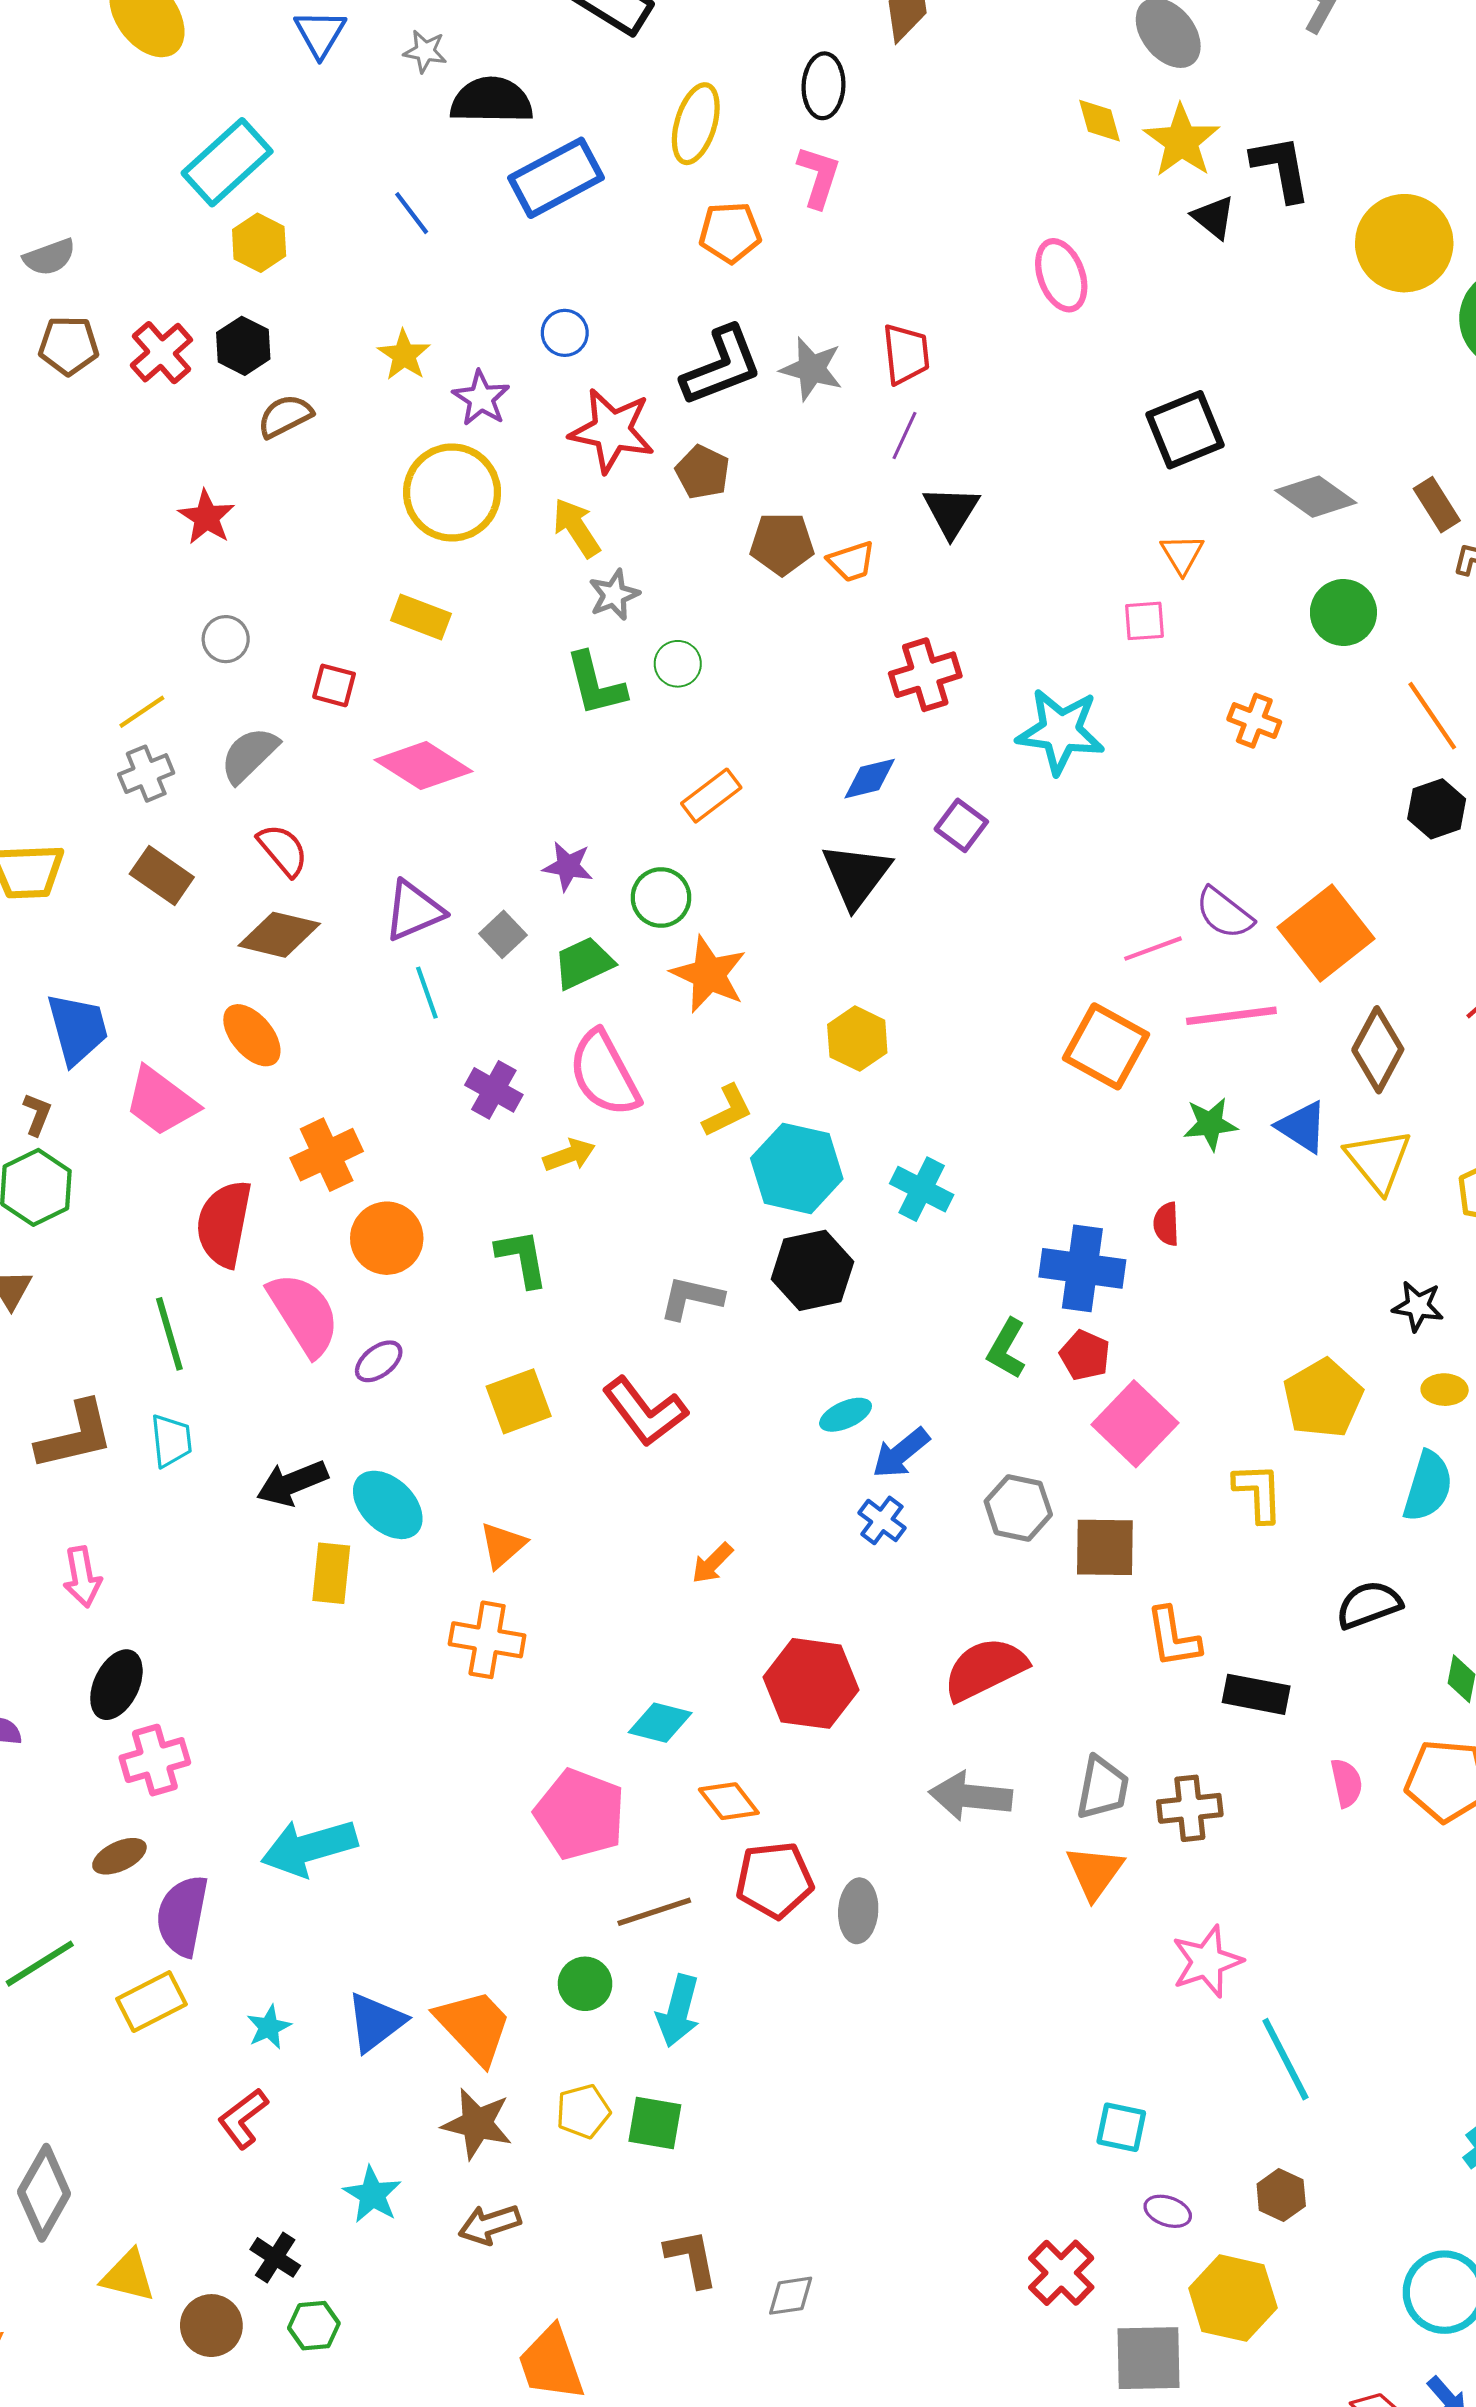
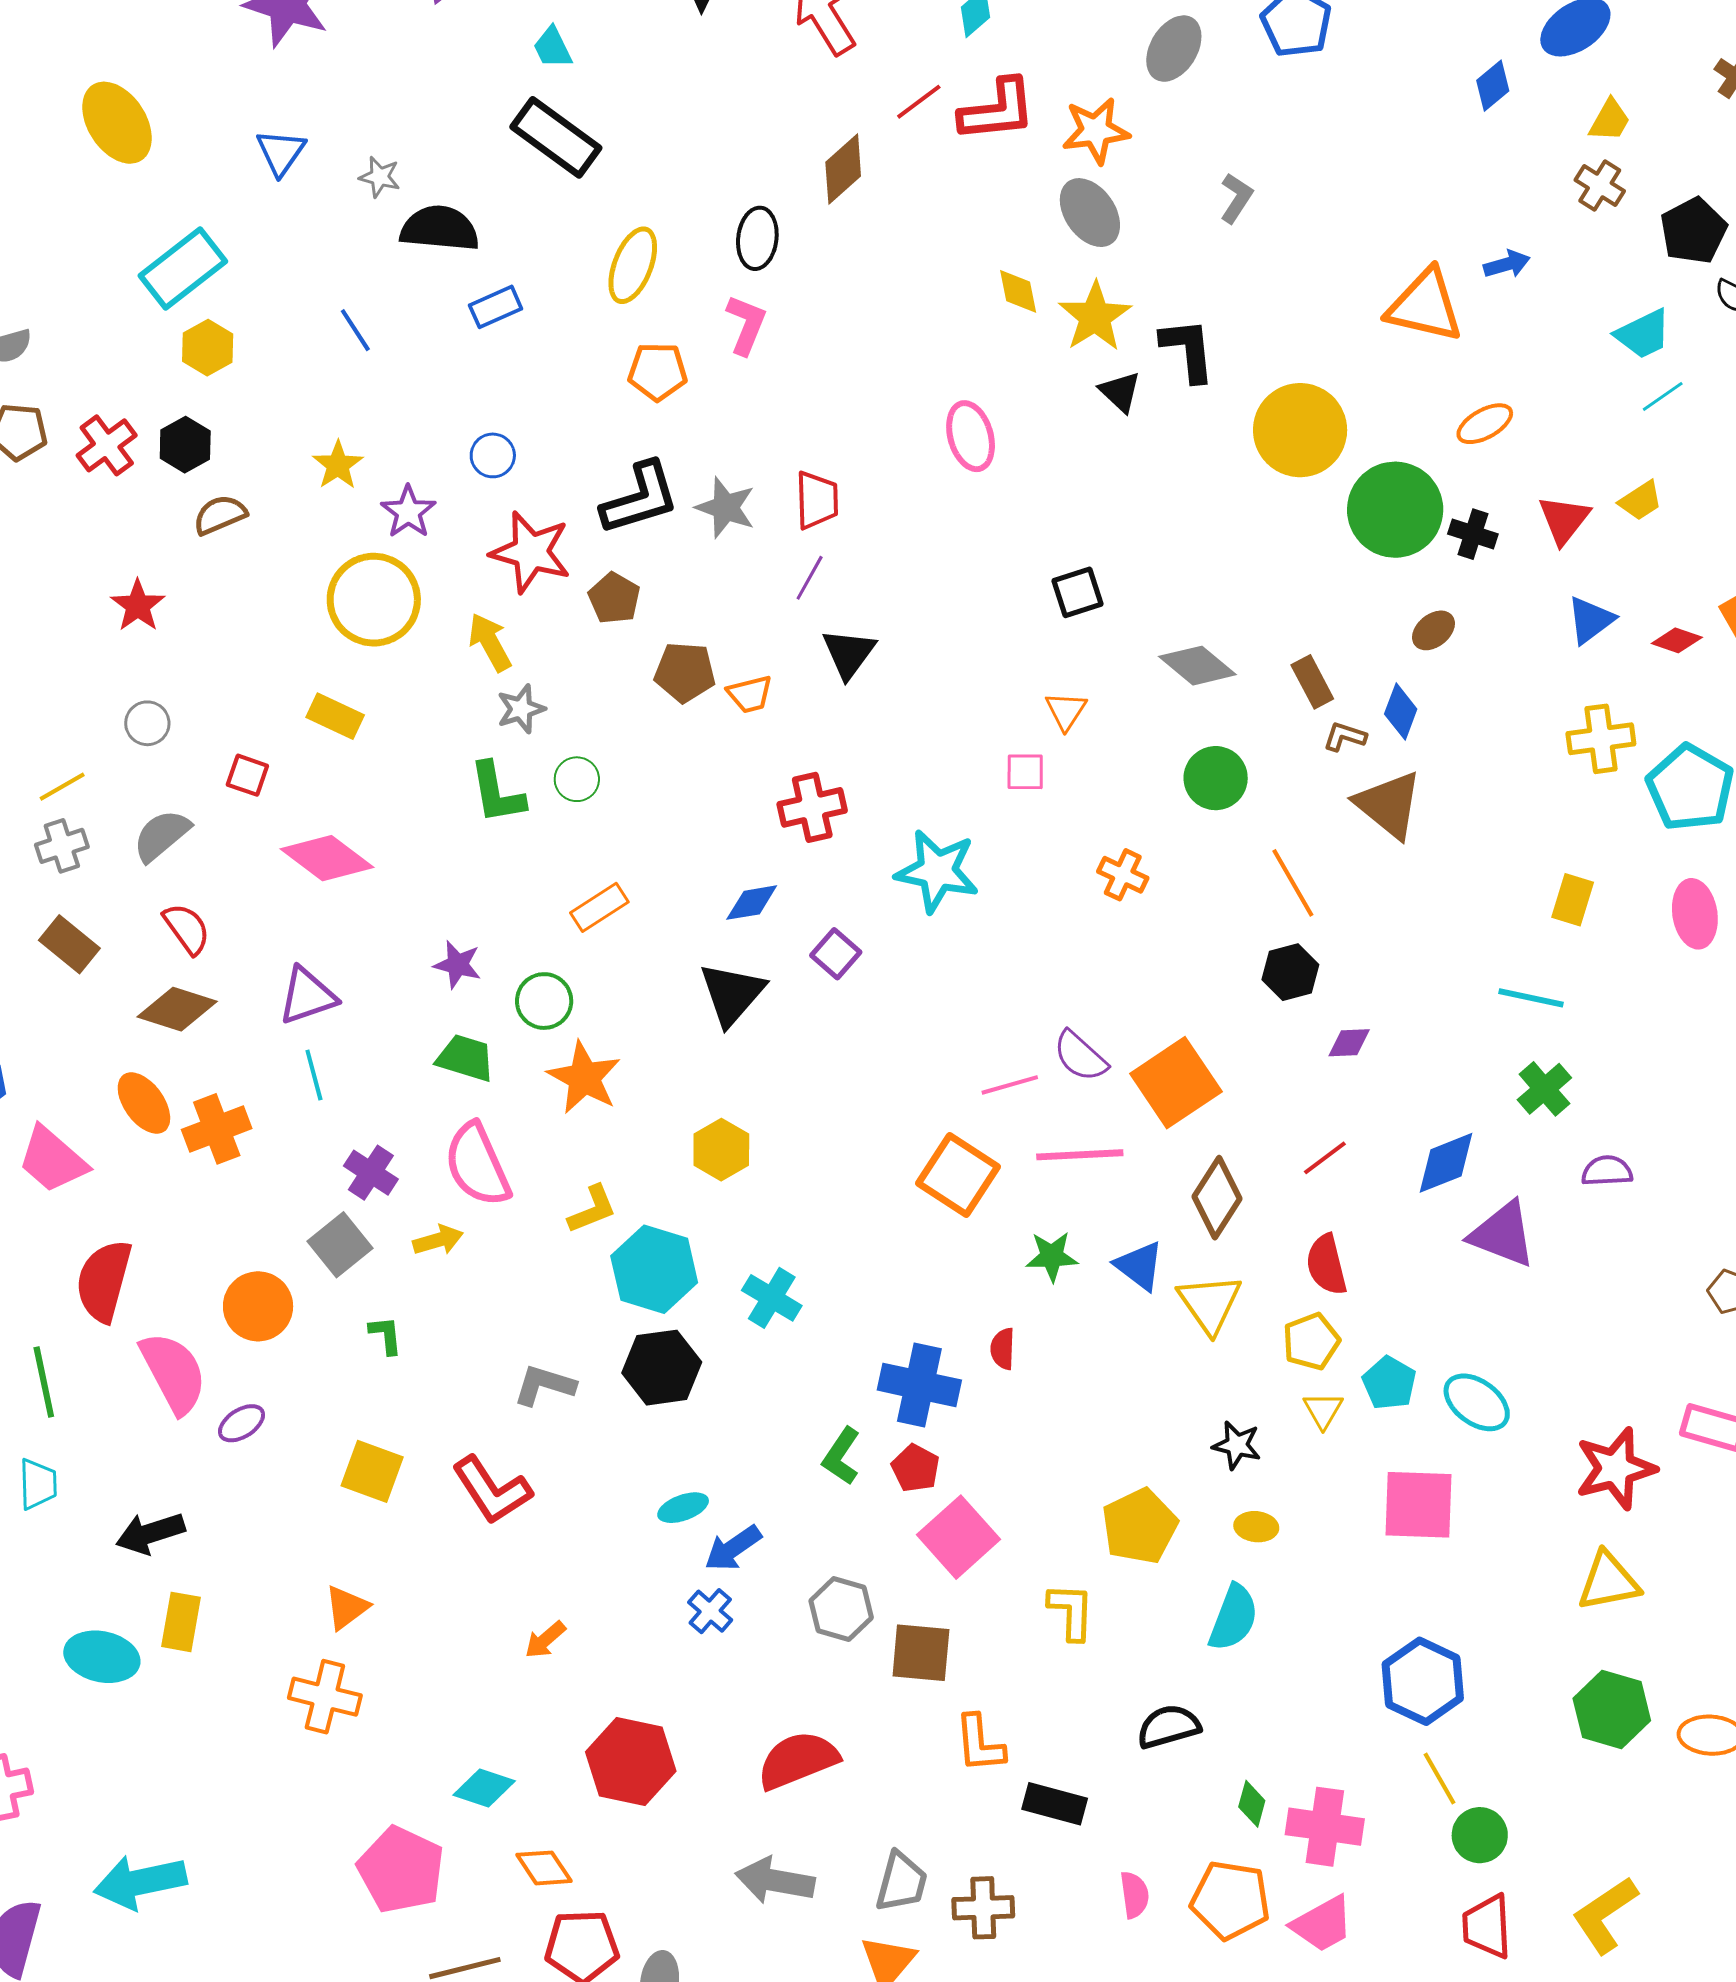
blue rectangle: (556, 178) -> (496, 307), size x0.6
black square: (1185, 430) -> (1078, 592), size x0.7
gray square: (503, 934) -> (340, 1245), moved, size x1.4
green trapezoid: (584, 963) -> (466, 1058), turned 38
orange cross: (327, 1155) -> (217, 1129), moved
green L-shape: (522, 1258) -> (386, 1335), size x0.7
yellow square: (519, 1401) -> (372, 1471), turned 36
cyan ellipse: (388, 1505) -> (102, 1657), moved, turned -36

